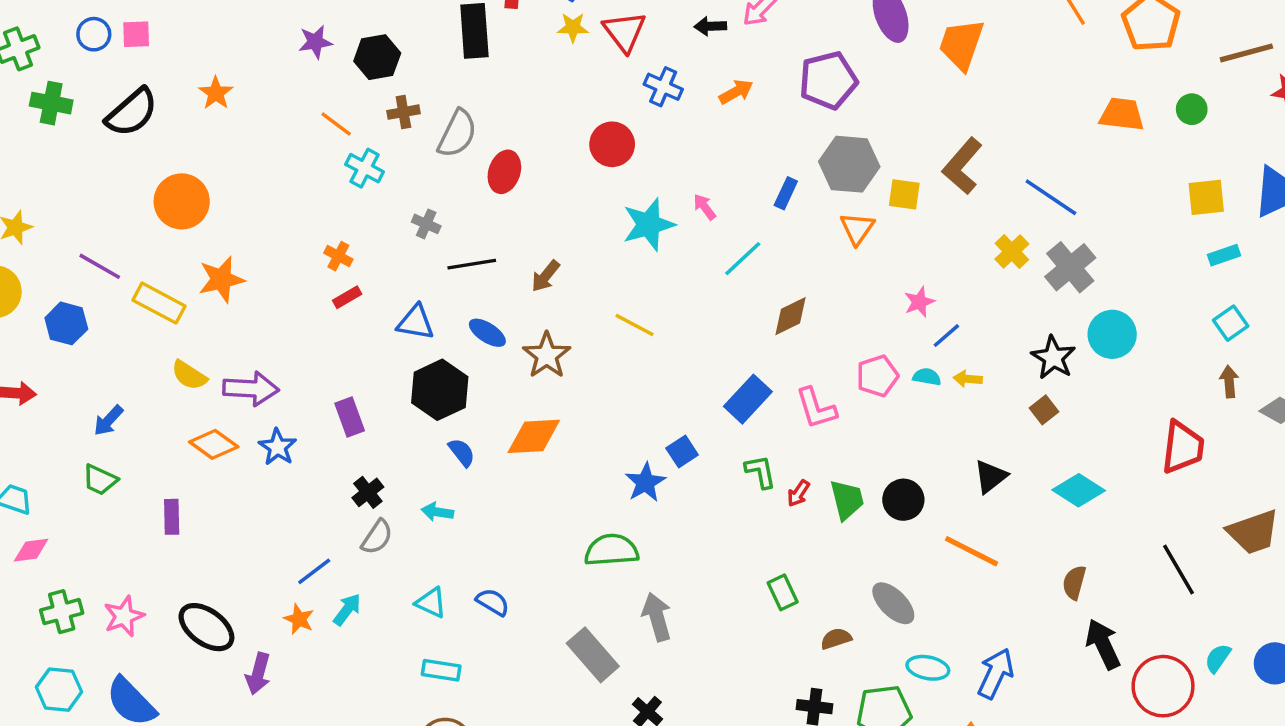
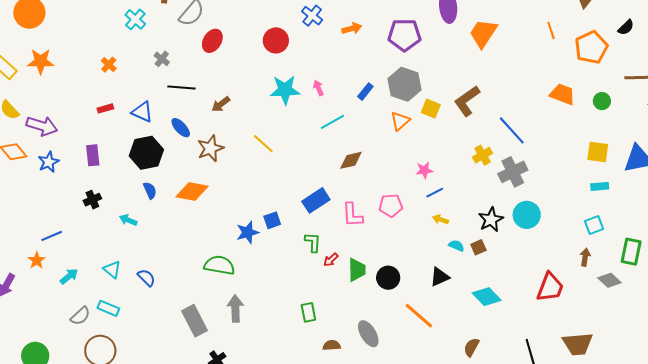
red rectangle: (347, 297) -> (105, 108), moved
cyan semicircle: (927, 377) -> (456, 246), moved
gray semicircle: (377, 537) -> (80, 316), moved
cyan arrow: (347, 610) -> (69, 276), moved

